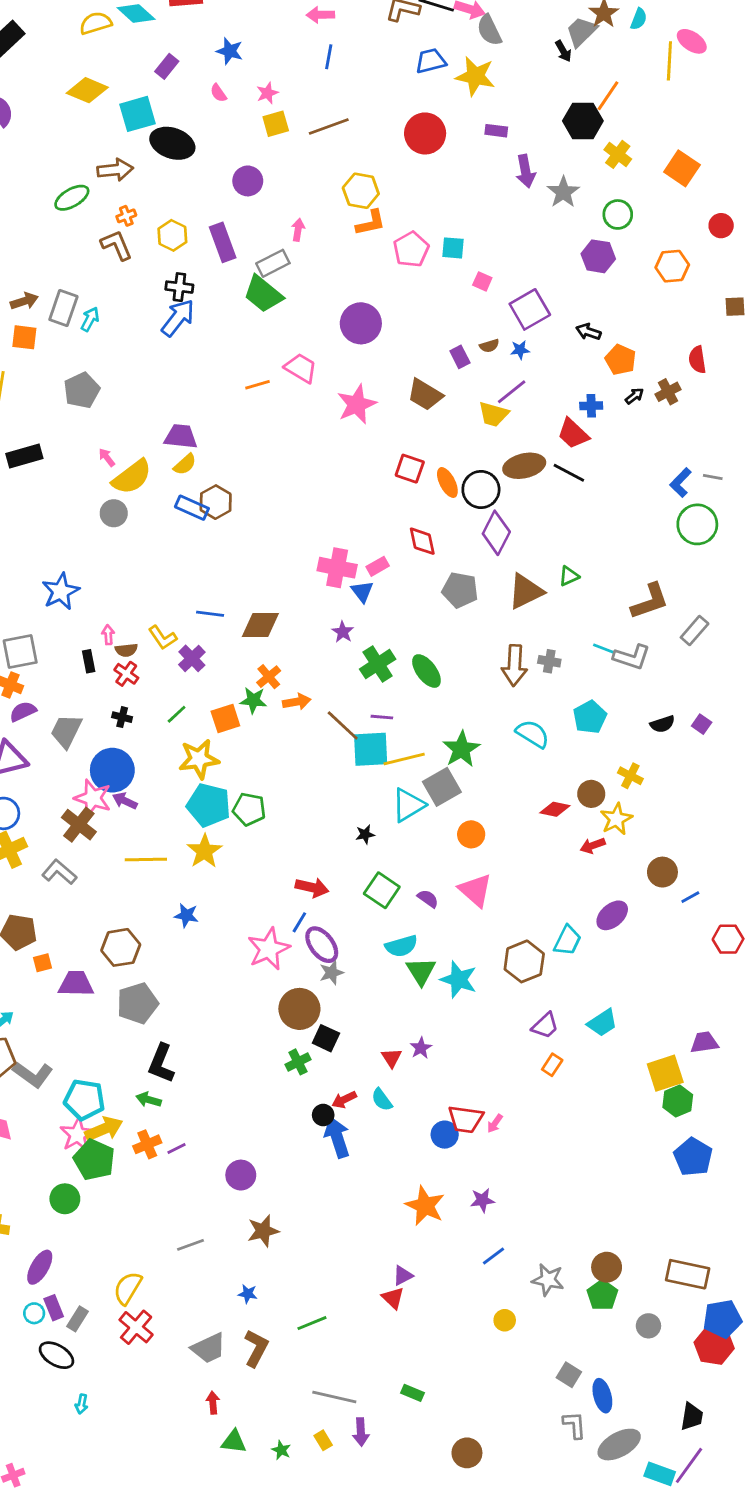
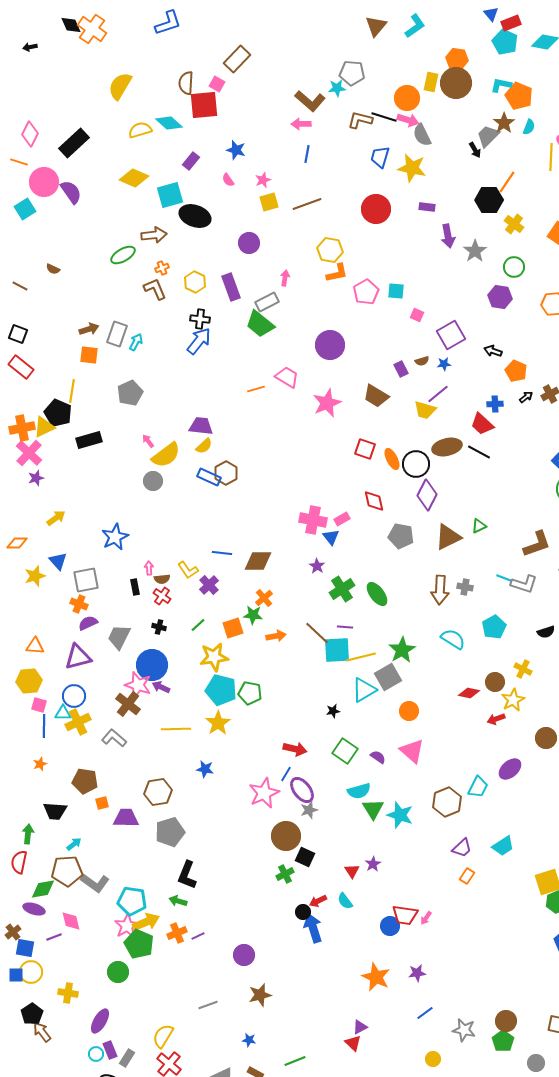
blue trapezoid: (431, 61) -> (380, 157), turned -60
orange arrow: (297, 702) -> (276, 636), moved

